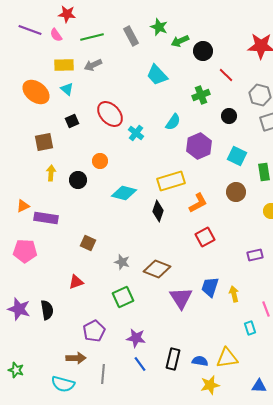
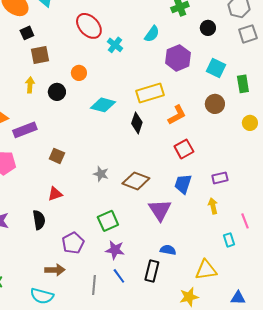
black square: (72, 121) -> (27, 33), moved
brown square: (44, 142) -> (40, 55), moved
purple rectangle: (46, 218) -> (25, 130), turned -30
brown square: (88, 243) -> (57, 156), moved
purple rectangle: (255, 255) -> (220, 178), moved
blue trapezoid: (210, 287) -> (183, 184), moved
green square: (123, 297) -> (108, 221), moved
black semicircle: (47, 310) -> (39, 220), moved
blue semicircle: (200, 361) -> (168, 250), moved
gray line: (103, 374) -> (94, 285), moved

